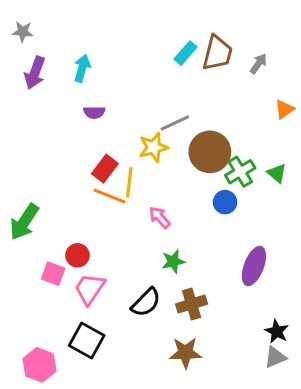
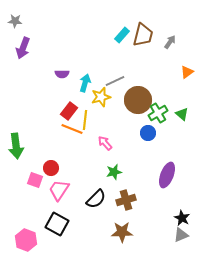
cyan arrow: (82, 68) -> (85, 83), moved
green arrow: (24, 222) -> (16, 146), turned -40

